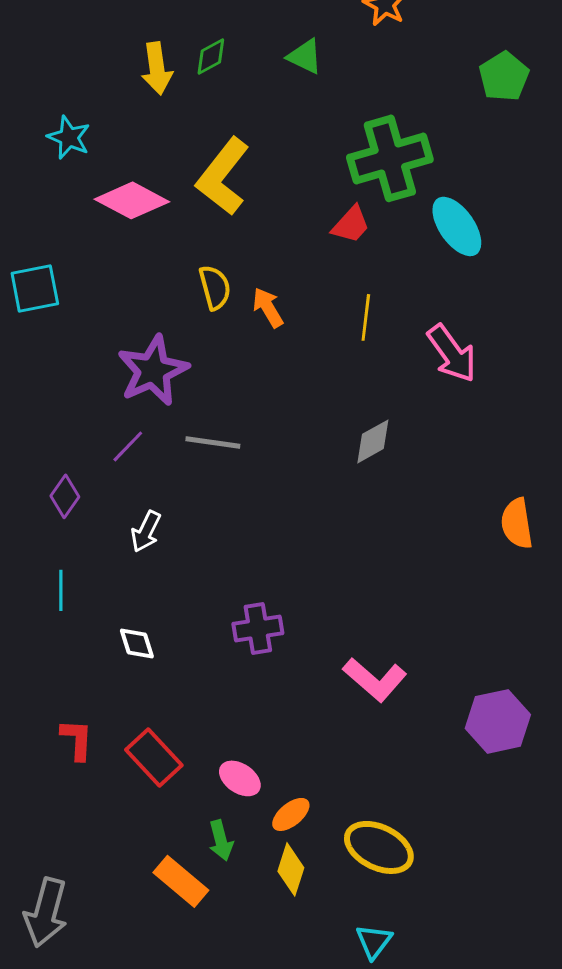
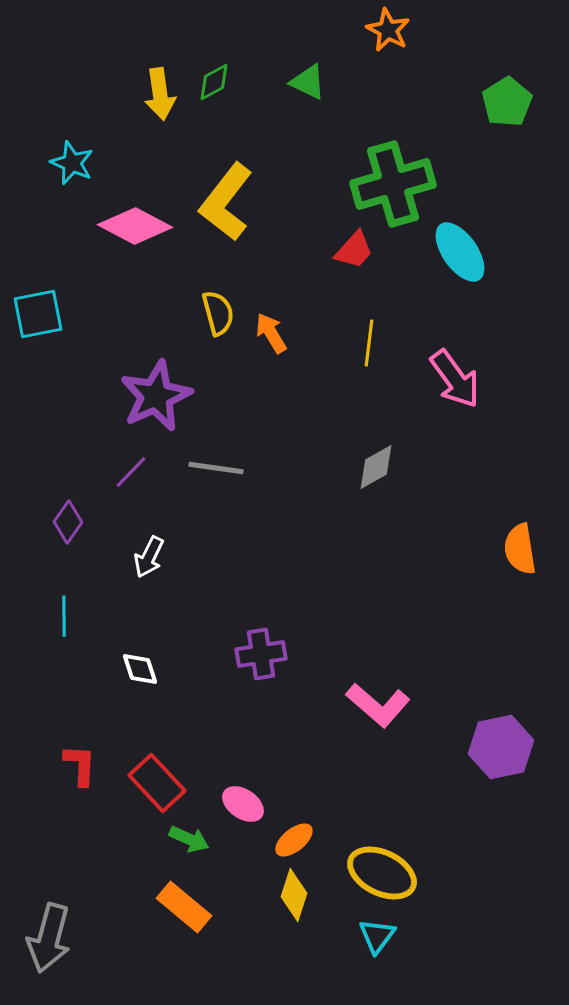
green arrow: (221, 840) -> (189, 839), moved, turned -51
cyan triangle: (374, 941) -> (377, 936), moved

